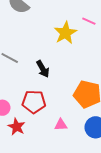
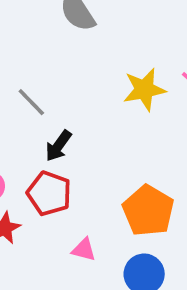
black arrow: (43, 69) -> (58, 146), moved, turned 48

